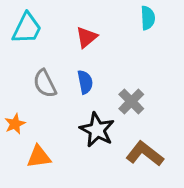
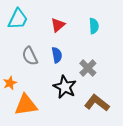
cyan semicircle: (148, 18) -> (94, 26), moved
orange triangle: (39, 157) -> (26, 105), size x1.4

